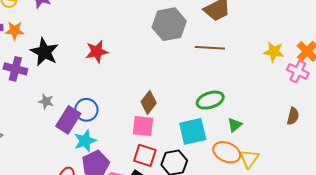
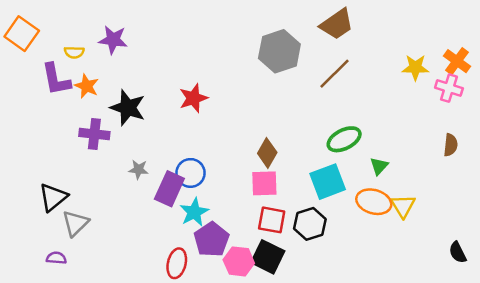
orange star: (15, 31) -> (87, 86), turned 30
brown line: (210, 48) -> (335, 74), turned -40

